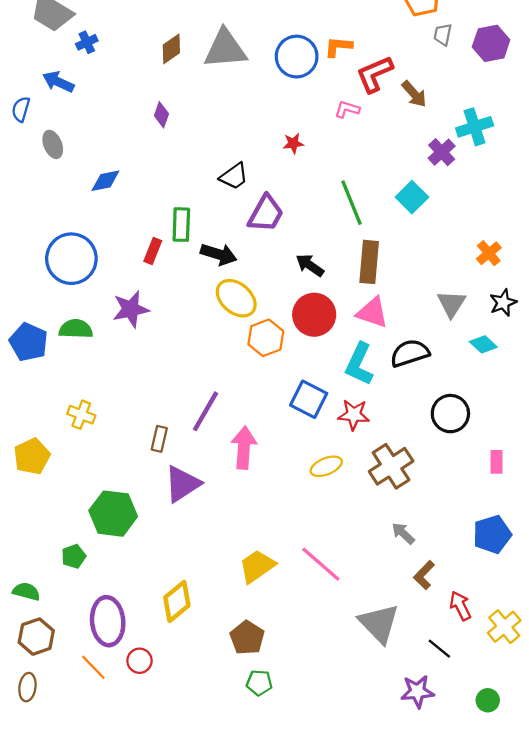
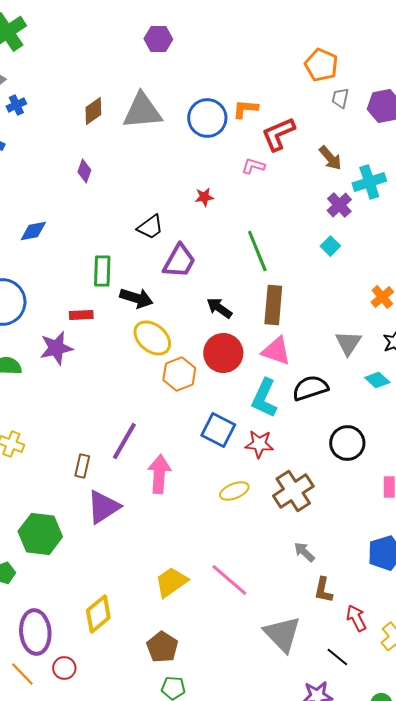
brown arrow: (414, 94) -> (330, 158), moved
cyan square: (412, 197) -> (330, 246), moved, size x0.7
red rectangle: (153, 251) -> (81, 315), moved, turned 65
brown L-shape: (424, 575) -> (323, 590), turned -32

